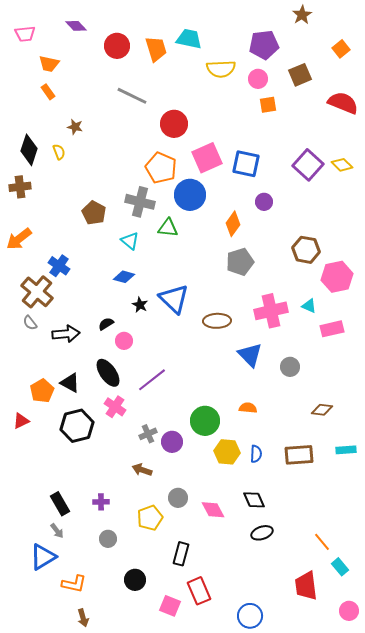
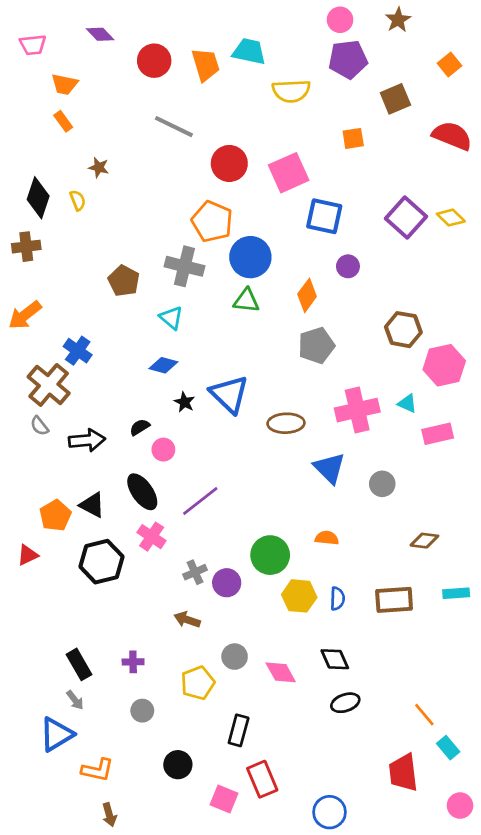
pink circle: (258, 79) -> (340, 20), moved
pink square: (207, 158) -> (289, 173), moved
green triangle: (168, 228) -> (246, 301), moved

